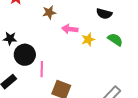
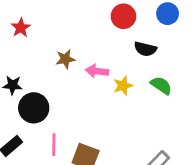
brown star: (49, 12) -> (65, 59), moved
pink line: (42, 69) -> (54, 145), moved

